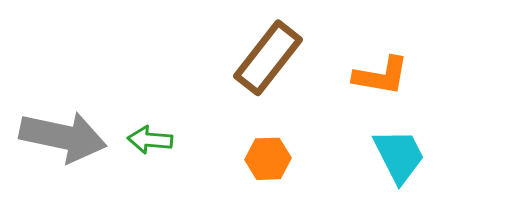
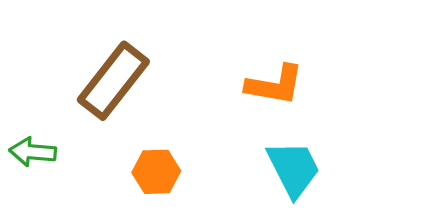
brown rectangle: (268, 58) -> (113, 81), moved

